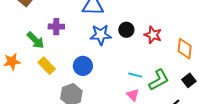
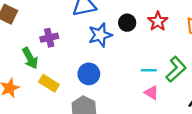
red star: (153, 35) -> (158, 21), turned 30
green arrow: (36, 40) -> (30, 58), turned 30

